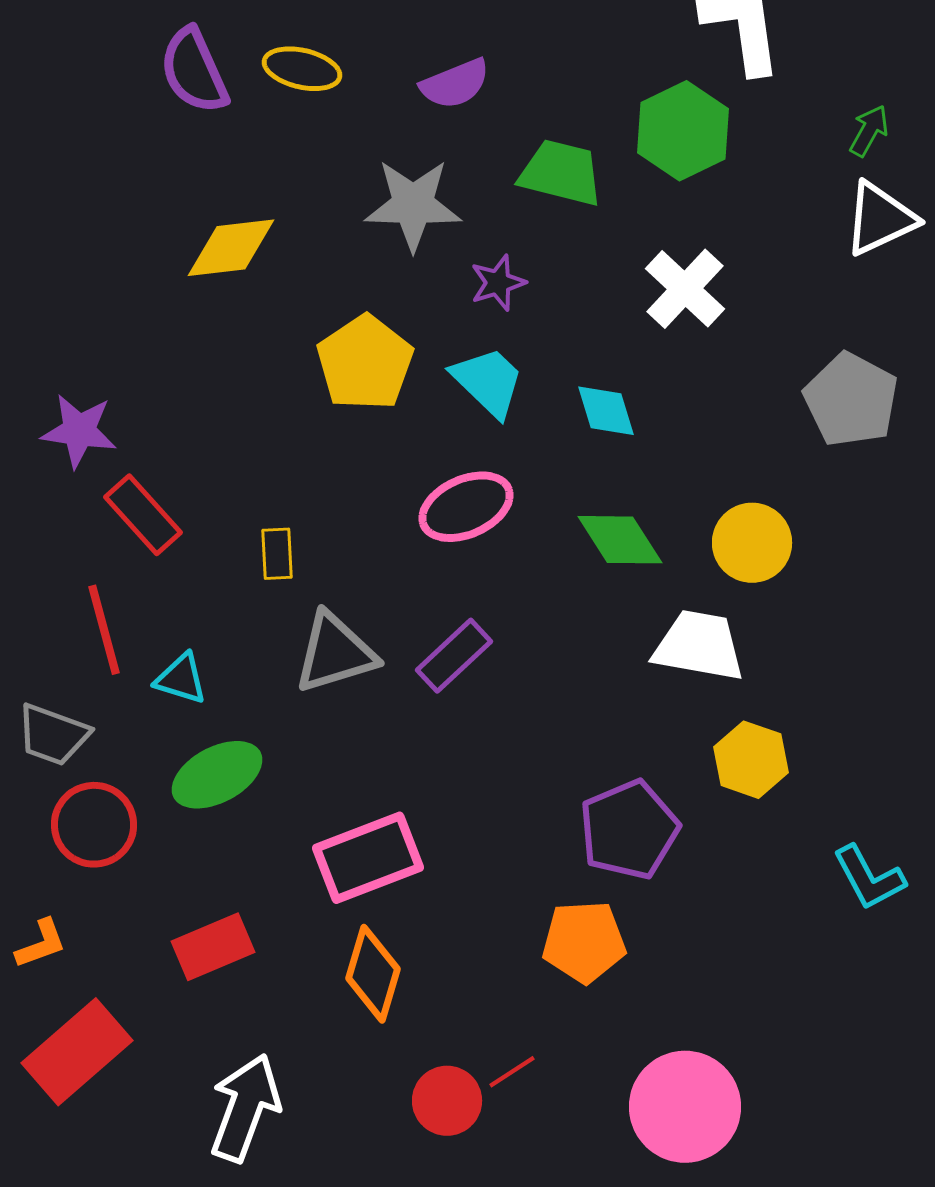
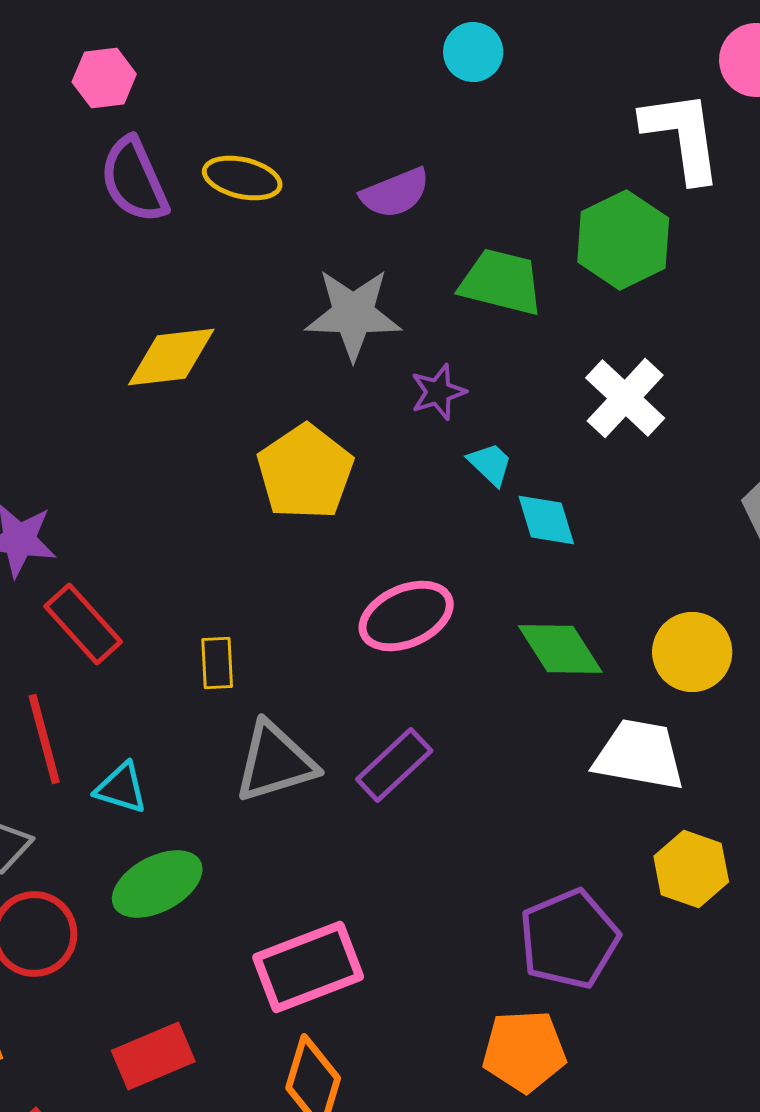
cyan trapezoid: (488, 382) -> (490, 464), moved, size x0.6

